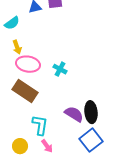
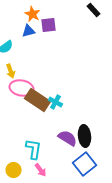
cyan cross: (60, 69) -> (56, 102), moved
brown rectangle: (25, 91) -> (38, 100), moved

